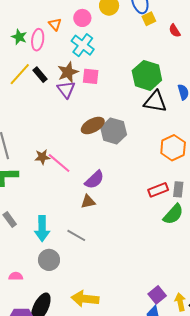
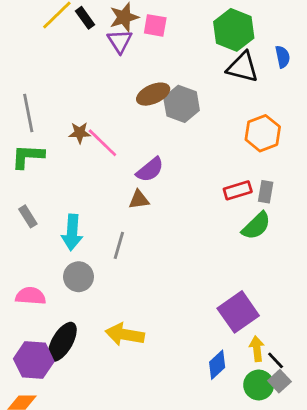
gray line: (76, 235) -> (119, 245), turned 72
pink semicircle: (16, 276) -> (31, 296), size x1.5
purple square: (157, 295) -> (238, 312), moved, size x1.6

